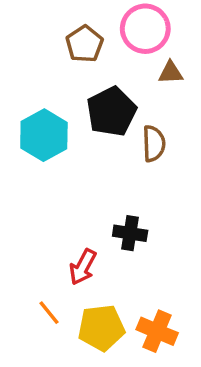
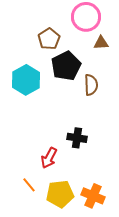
brown pentagon: (84, 44) -> (49, 39), moved

